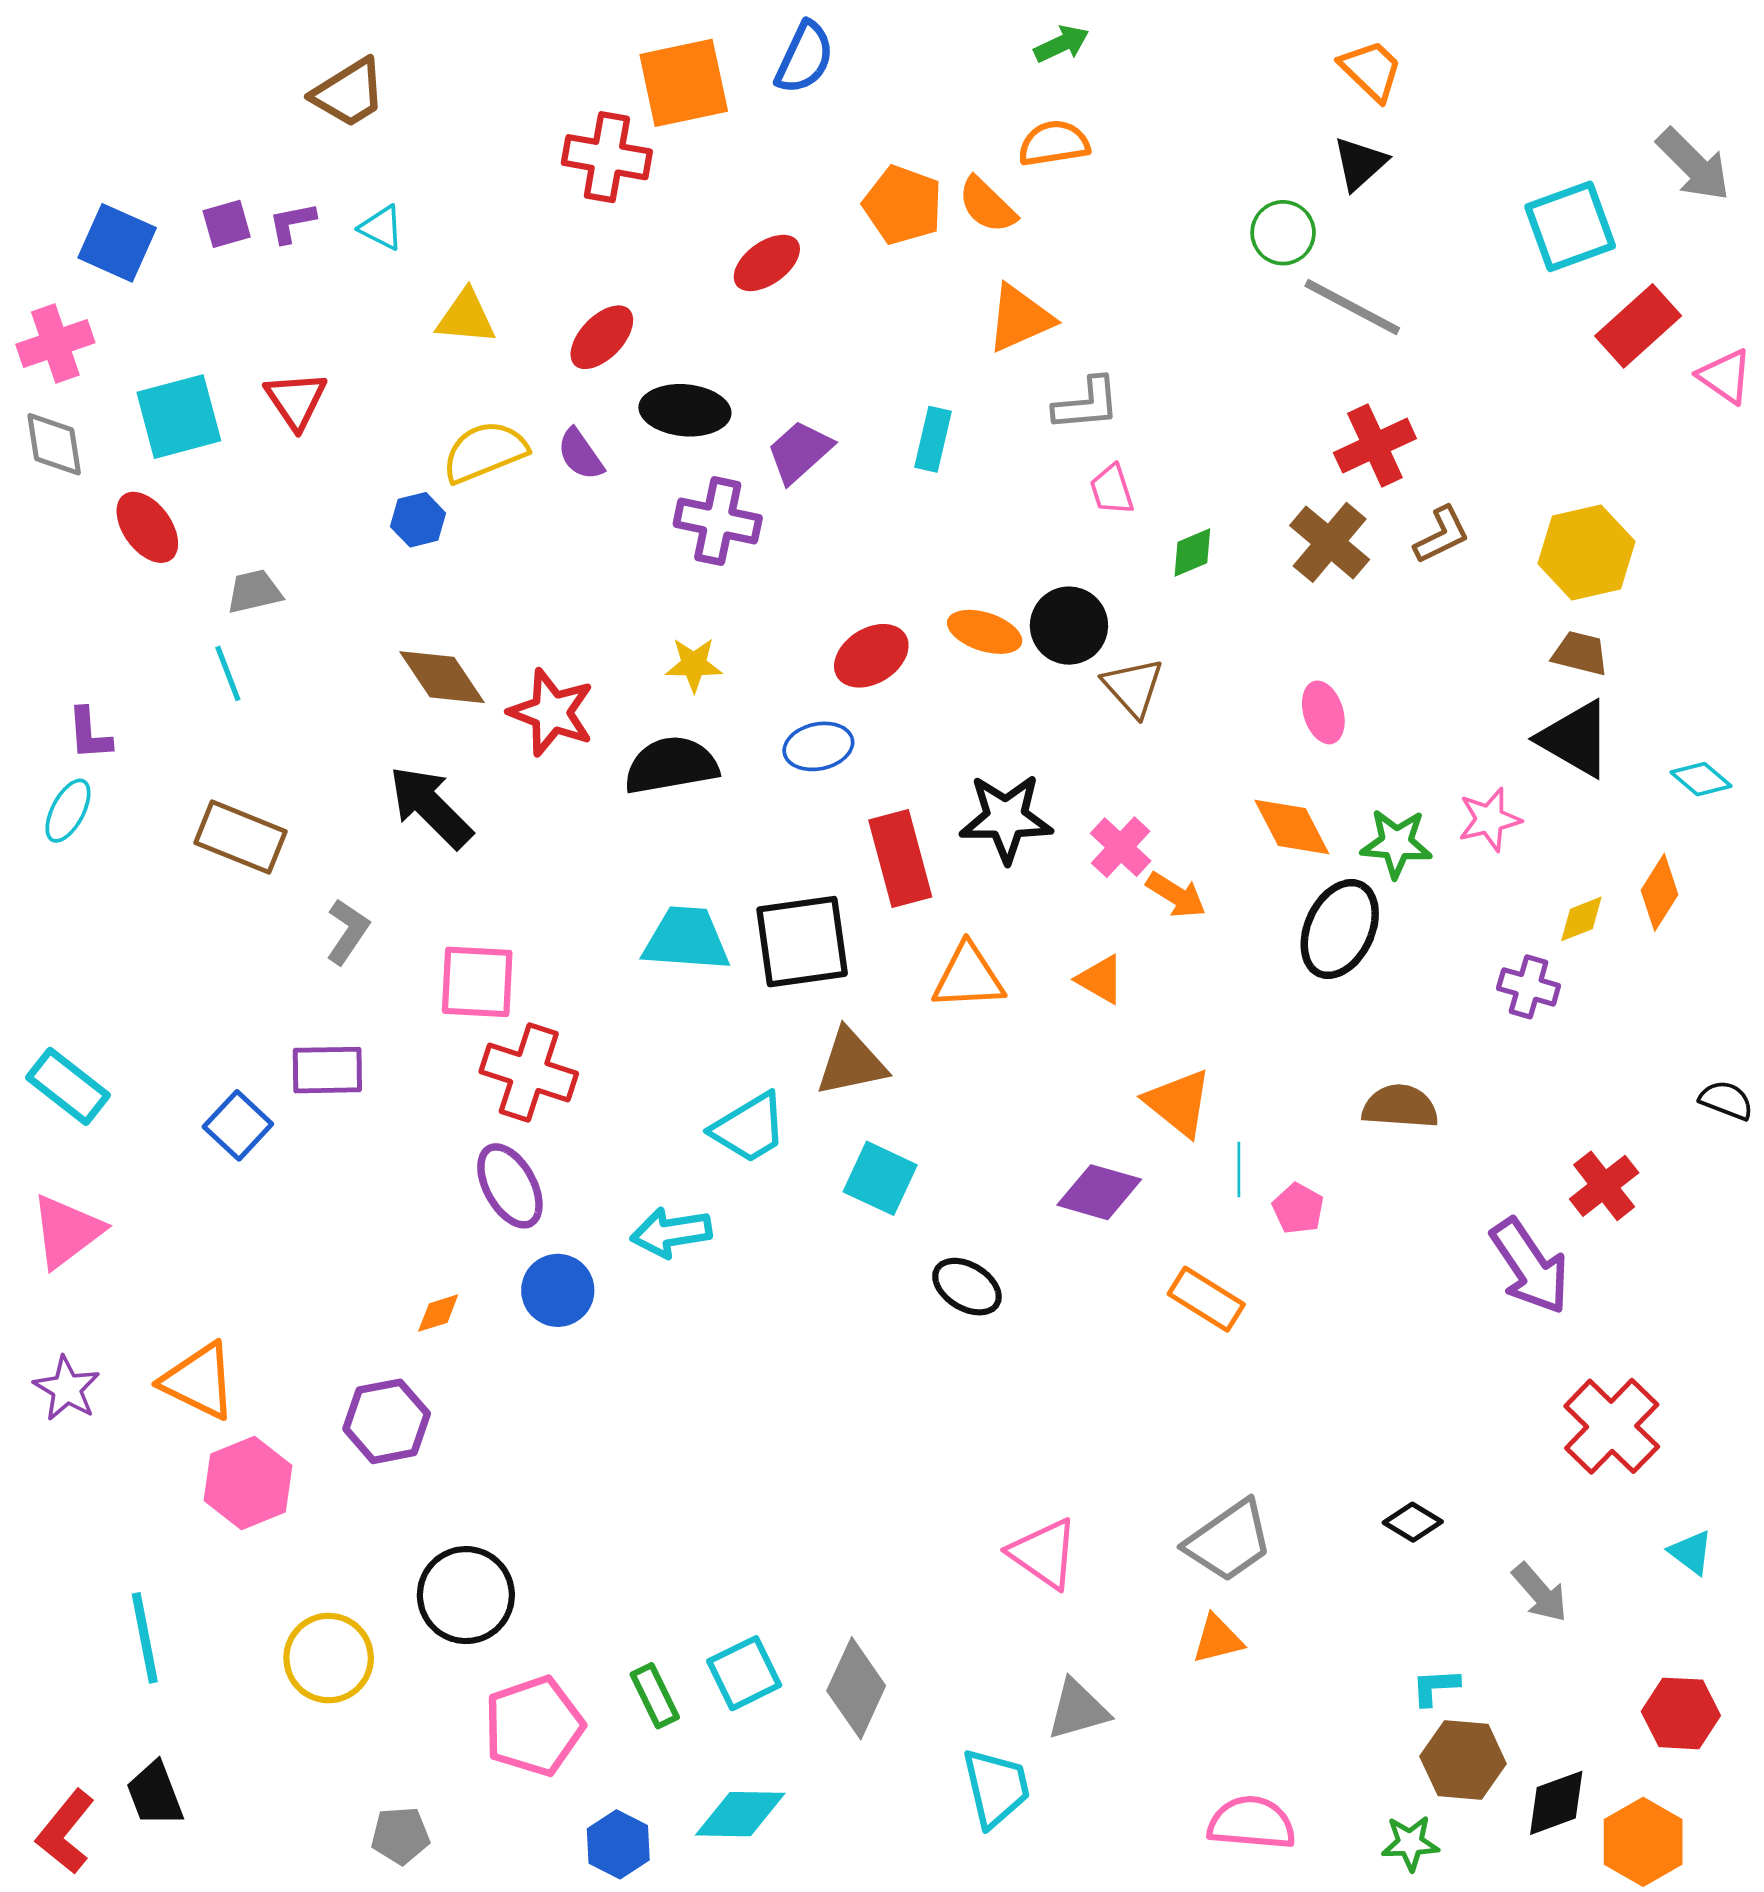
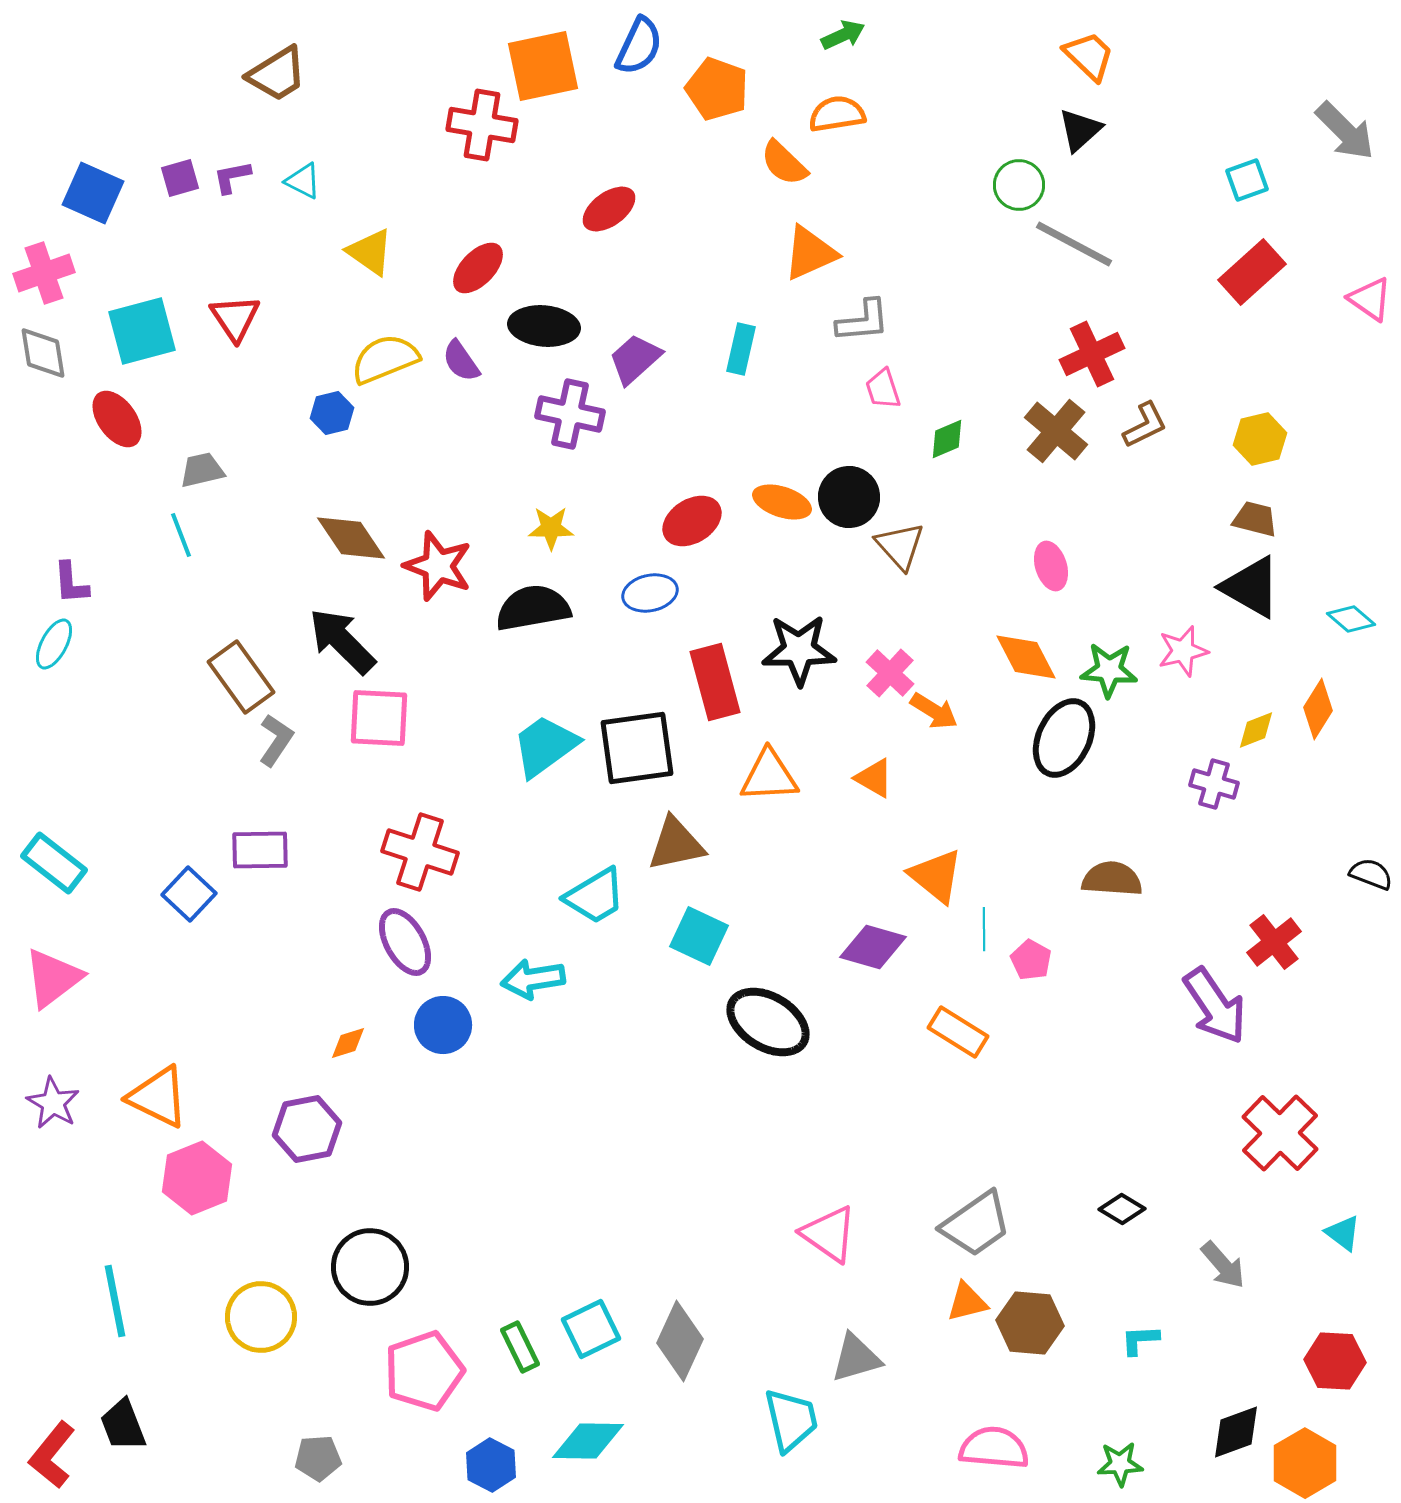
orange pentagon: (903, 205) -> (717, 89), moved
cyan square: (1570, 226) -> (1247, 180), size x0.6
yellow triangle: (466, 317) -> (370, 252), turned 30
red rectangle: (1638, 326) -> (1252, 272), moved
yellow hexagon: (1586, 553) -> (1260, 439), size x0.7
brown rectangle: (240, 837) -> (241, 677), moved, turned 32
cyan trapezoid: (686, 939) -> (545, 746), turned -40
pink square: (477, 982) -> (379, 718), moved
black ellipse: (967, 1287) -> (768, 1022), size x1.5
brown hexagon: (1463, 1760) -> (1030, 1323), moved

